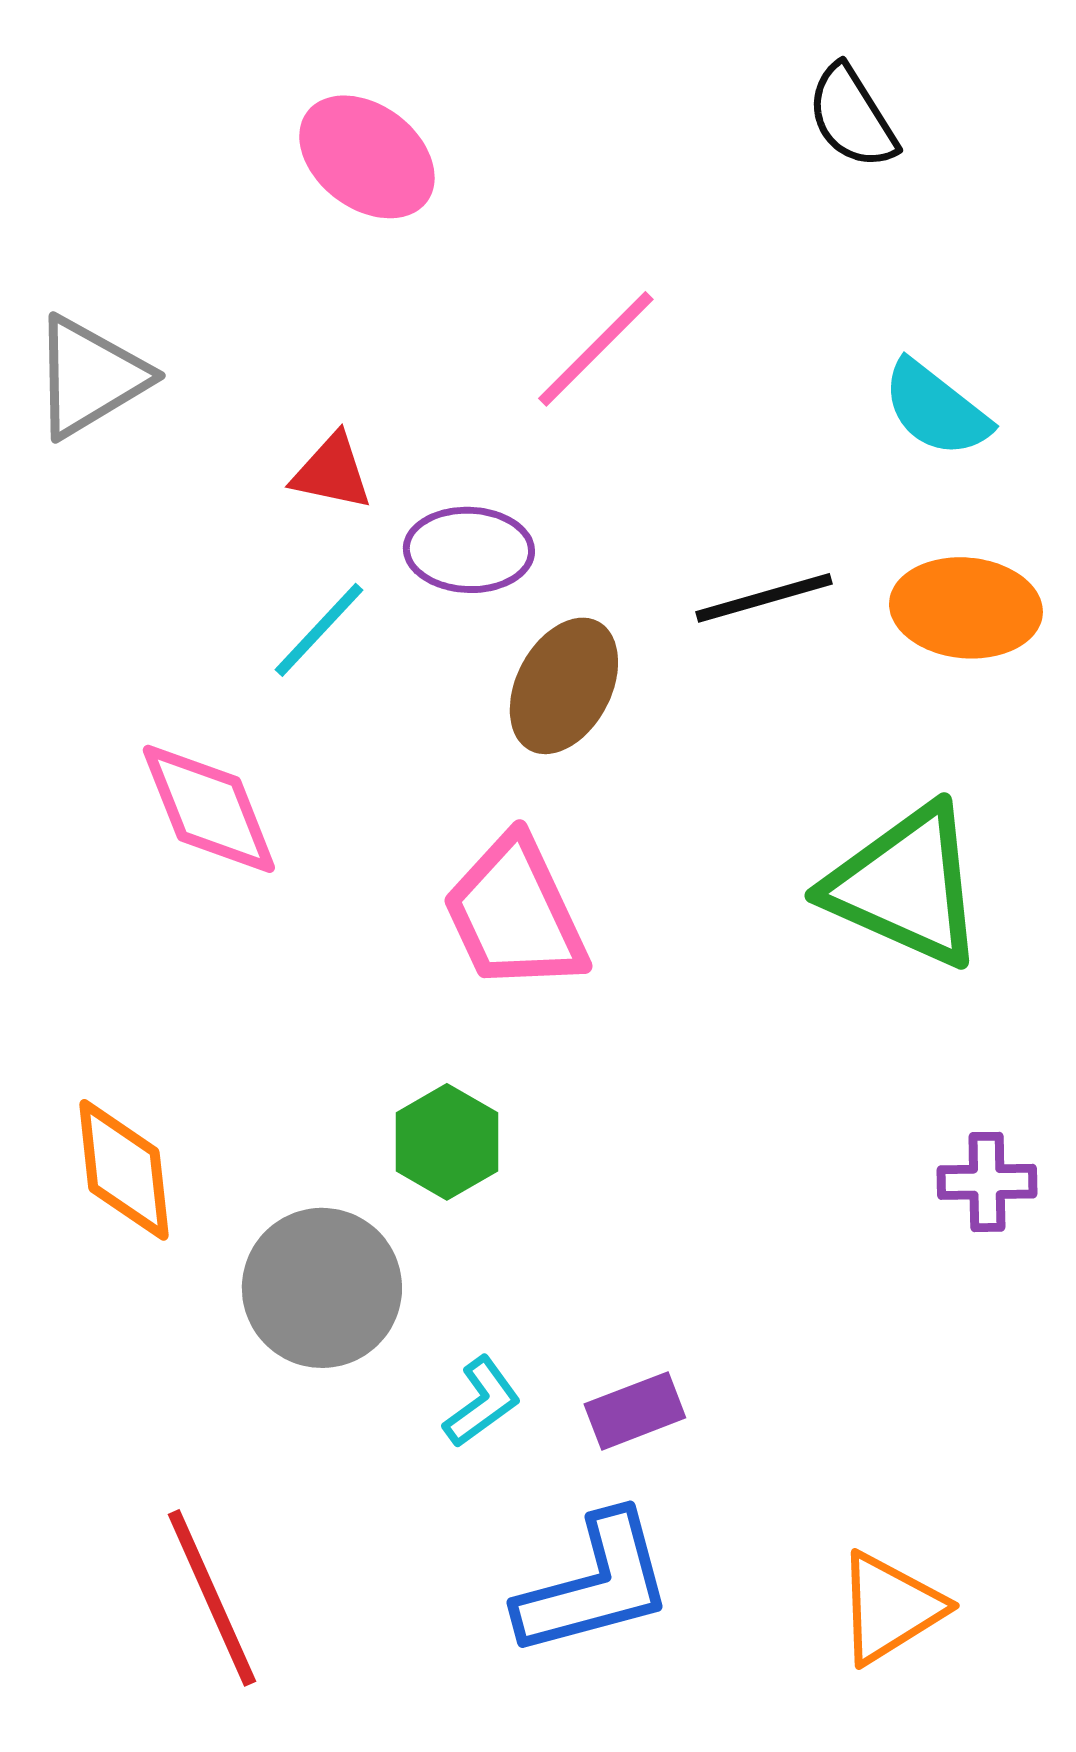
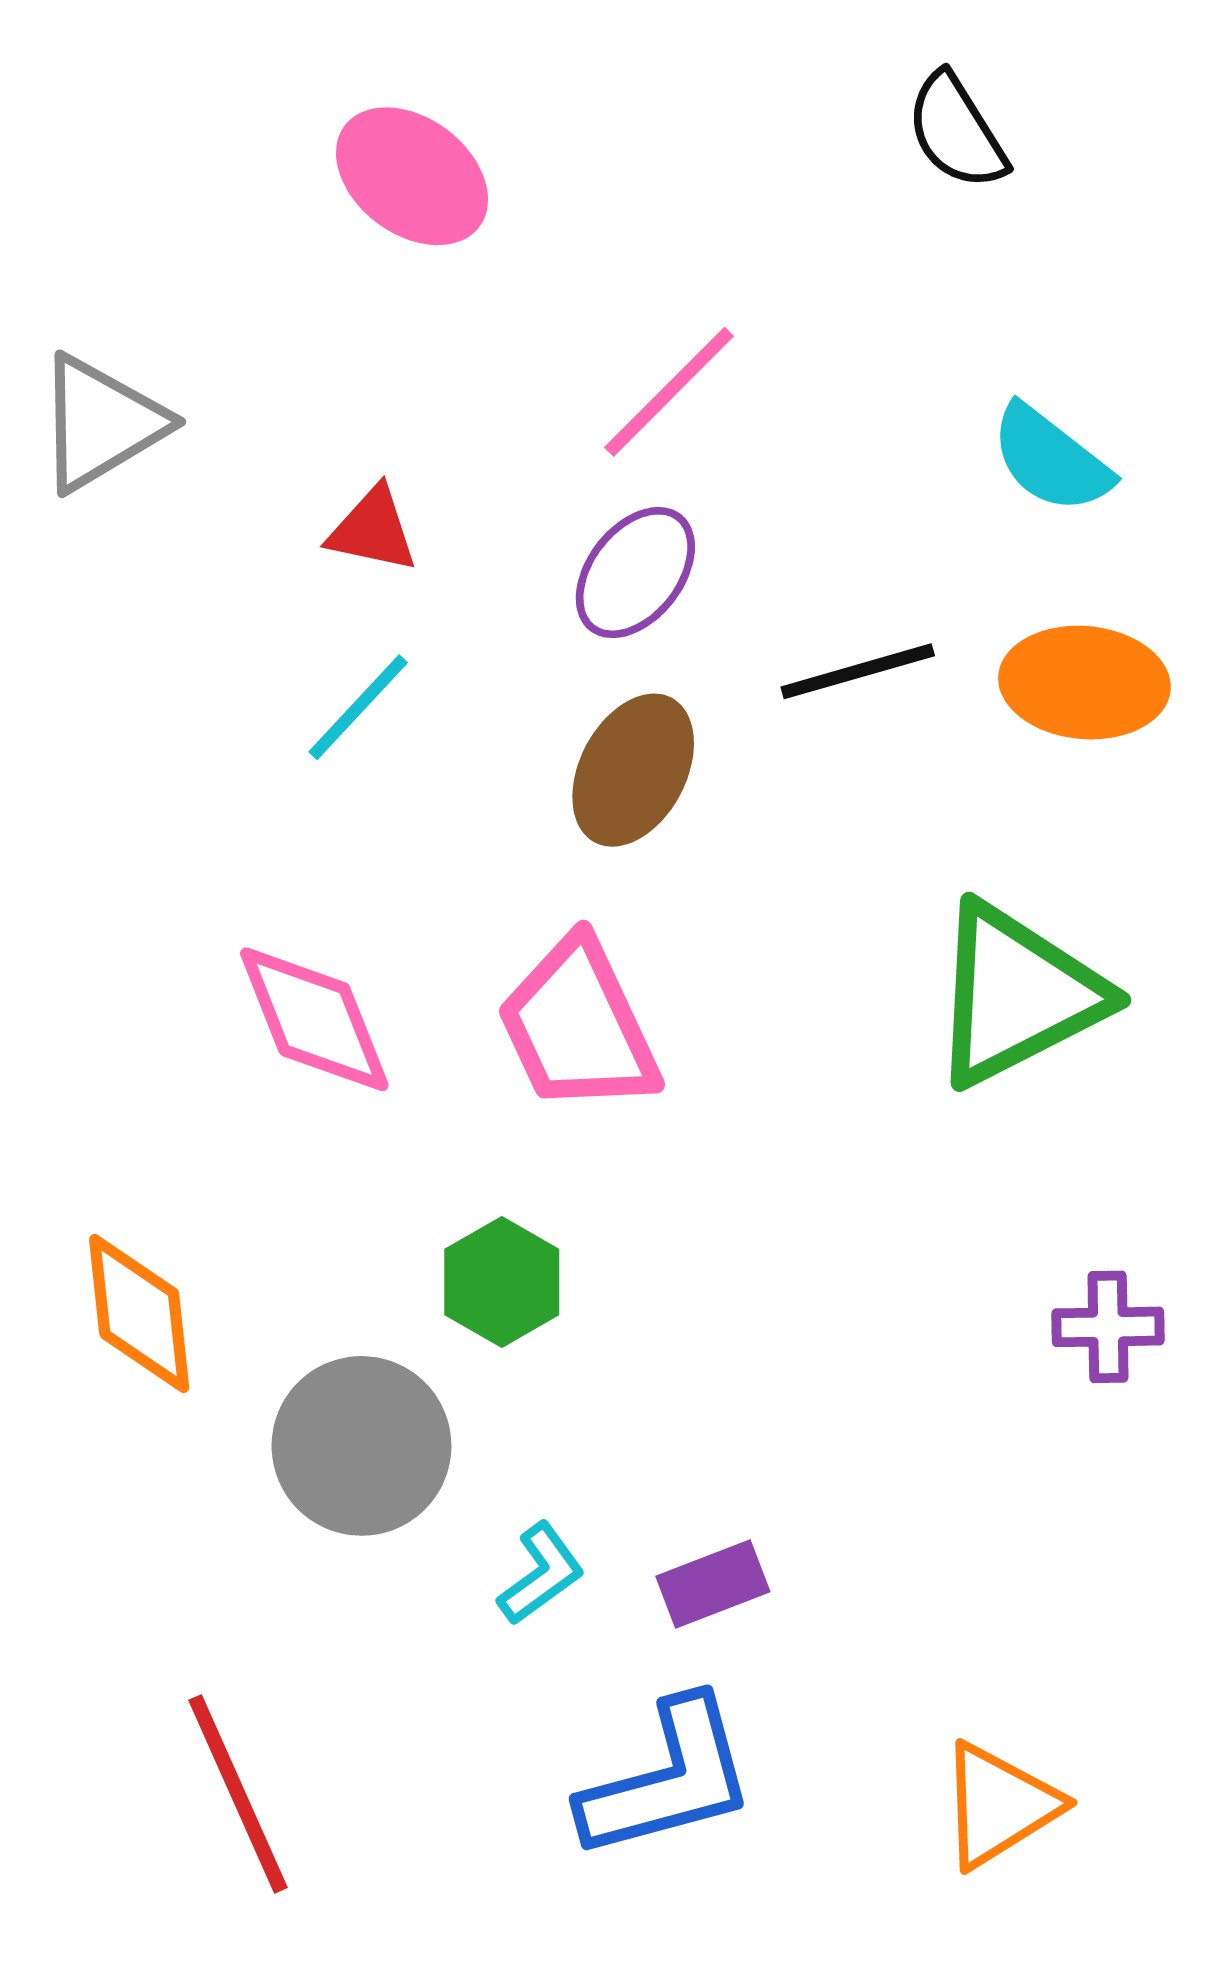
purple ellipse: (469, 550) -> (635, 573), moved, turned -54
pink diamond: (209, 809) -> (314, 1019), moved
green triangle: (906, 886) -> (1017, 995), turned -51

